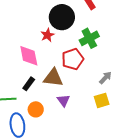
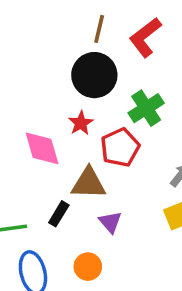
red star: (47, 35) -> (81, 123), moved
black rectangle: (29, 84) -> (59, 214), moved
orange circle: (36, 109) -> (88, 267), moved

